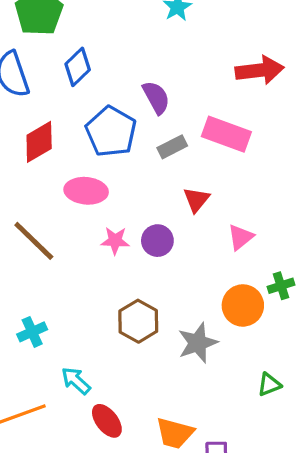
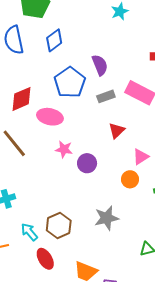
red diamond: (39, 142) -> (21, 99), moved
purple circle: (157, 241) -> (87, 163), moved
orange circle: (243, 305) -> (130, 179), moved, size x0.7
brown hexagon: (138, 321) -> (59, 226), moved

